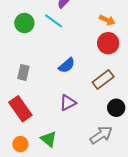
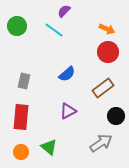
green circle: (24, 23) -> (17, 26), moved
red rectangle: (20, 109) -> (21, 117), turned 40

